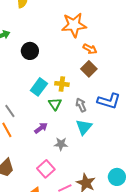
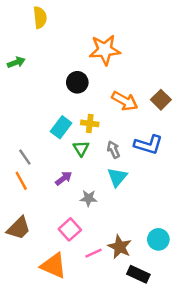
orange arrow: (90, 49) -> (125, 101), moved, size x1.5
black circle: (30, 51) -> (77, 82), moved
brown square: (89, 69) -> (161, 100), moved

